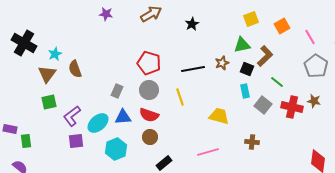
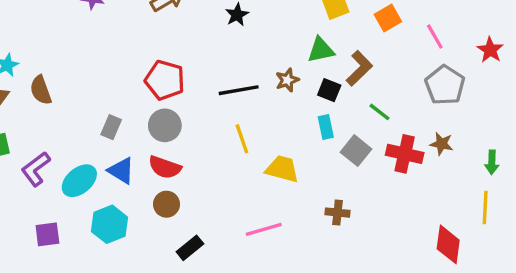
yellow line: (180, 97) -> (242, 139), moved
blue triangle: (123, 117) -> (121, 171), turned 36
purple square: (76, 141) -> (47, 234), moved

